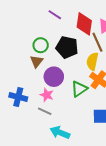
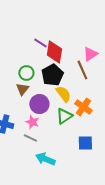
red diamond: (84, 24) -> (54, 52), moved
black pentagon: (67, 47) -> (52, 75), turned 30
yellow semicircle: (92, 61) -> (63, 94), moved, turned 132

